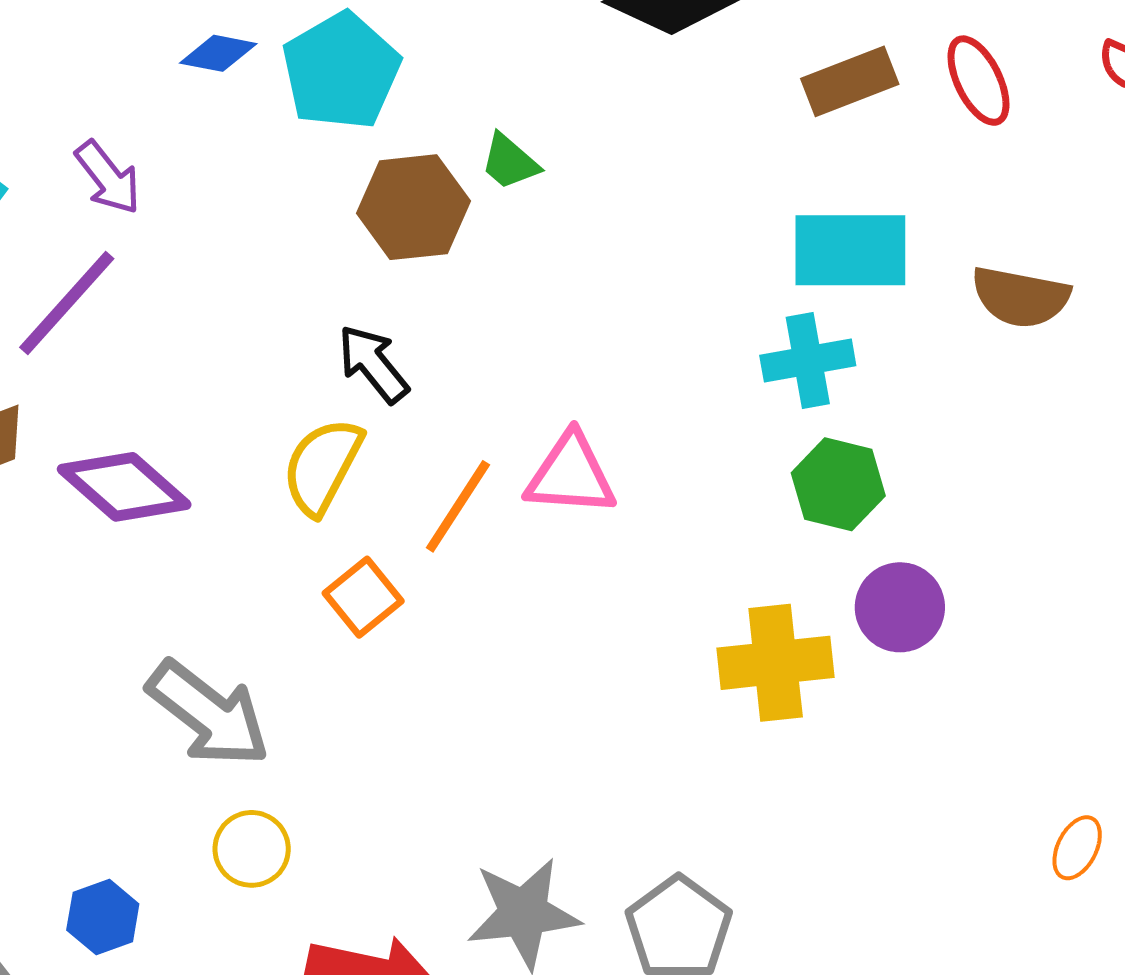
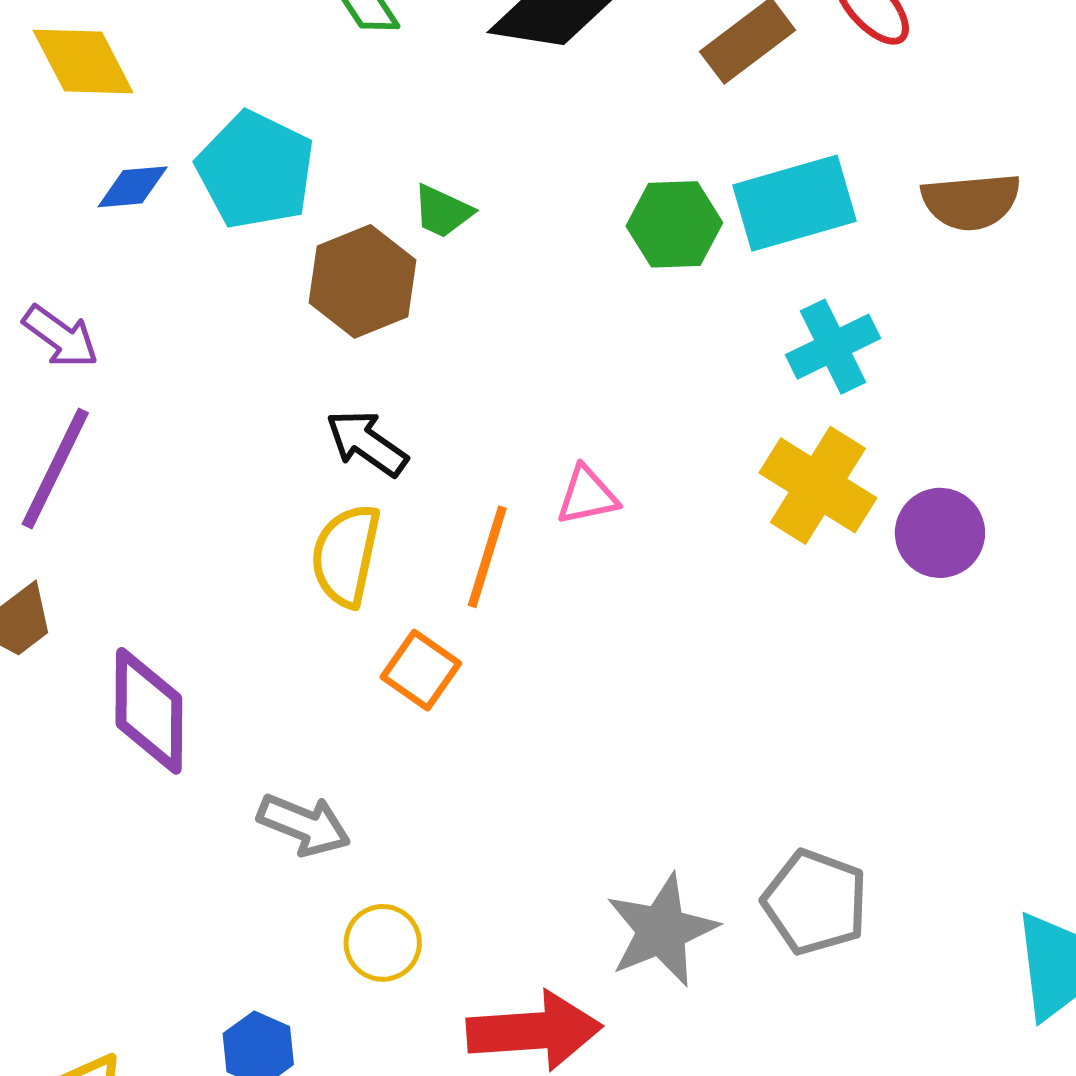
cyan cross: (808, 361) -> (833, 347), moved
pink triangle: (571, 475) -> (587, 496), size x0.7
green hexagon: (838, 484) -> (674, 224), moved
purple diamond: (124, 487) -> (149, 711), moved, turned 65
yellow cross: (776, 663) -> (818, 485), moved, turned -36
gray arrow: (208, 714) -> (304, 825), size x0.7

